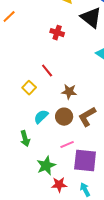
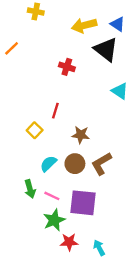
red line: (47, 71) -> (55, 111), turned 56
pink line: (67, 145) -> (52, 196), moved, turned 48
purple square: (85, 161) -> (83, 203), moved

